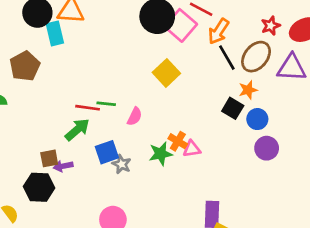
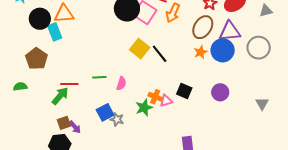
black line: (227, 58) -> (160, 54), moved
red line: (88, 108) -> (69, 84), moved
black square: (233, 108) -> (184, 91), moved
blue circle: (257, 119) -> (223, 50), moved, size x1.5
green arrow: (77, 130) -> (60, 96), moved
purple arrow: (63, 166) -> (75, 127), turned -112

